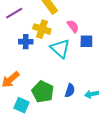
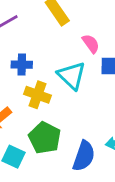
yellow cross: (42, 29) -> (37, 95), moved
blue semicircle: (70, 90) -> (84, 156), moved, size x1.5

